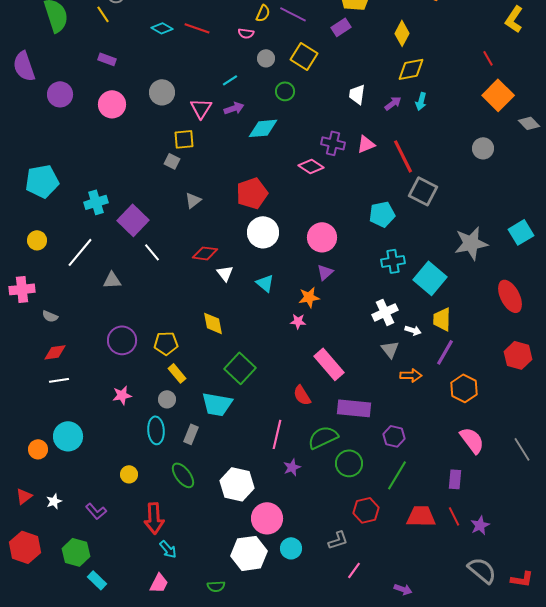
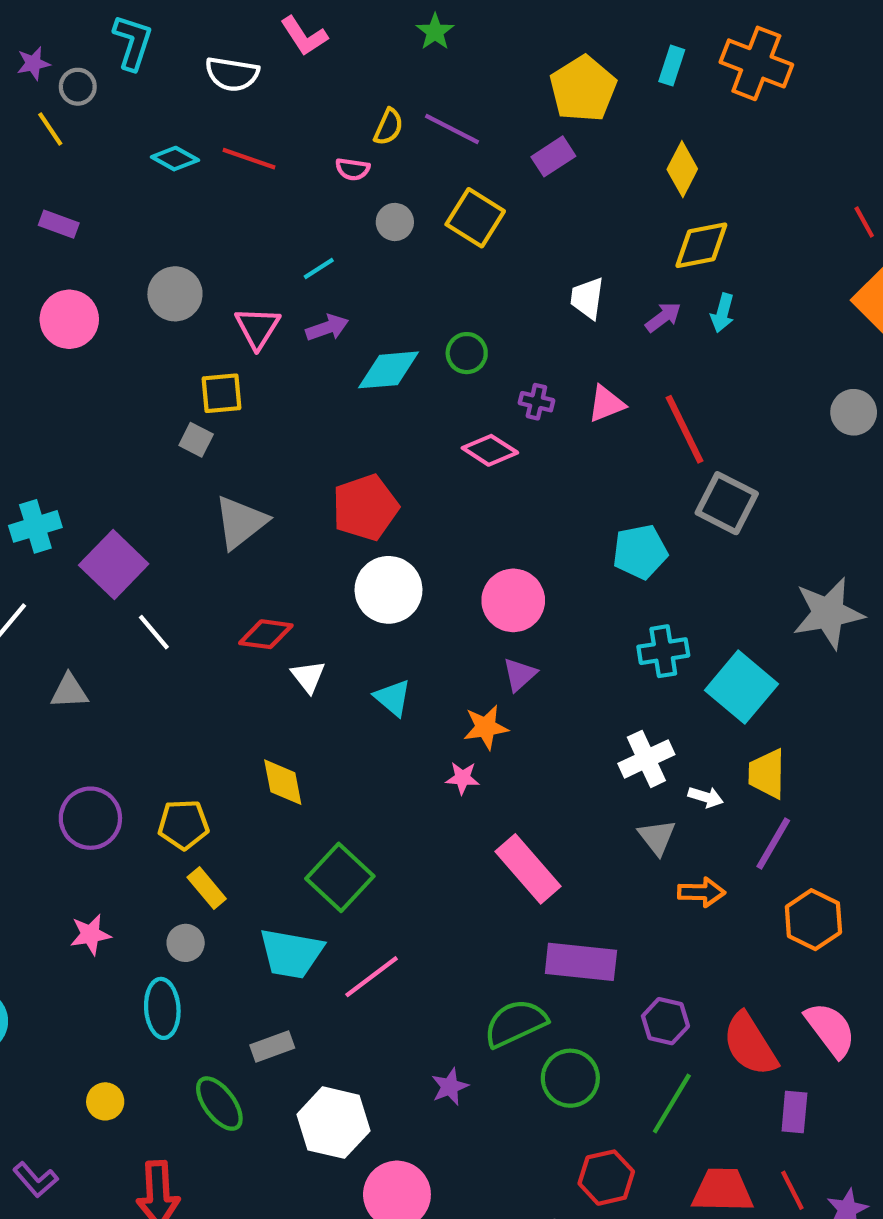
green circle: (285, 91) -> (467, 353), moved
purple cross: (333, 143) -> (536, 402), size x0.7
gray triangle: (193, 200) -> (241, 522), size x1.6
red semicircle: (302, 395) -> (750, 1044), moved, size x1.5
gray rectangle: (191, 434) -> (272, 1046), moved, turned 48
pink line: (277, 434) -> (372, 977), moved, turned 40

